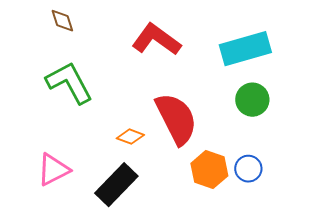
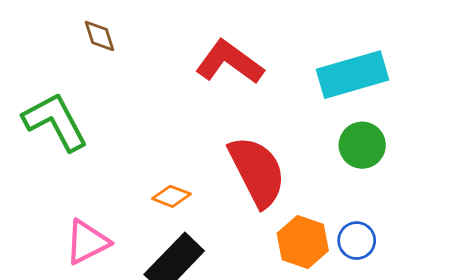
green L-shape: (69, 83) -> (55, 122), moved
orange diamond: (130, 137) -> (171, 196), moved

